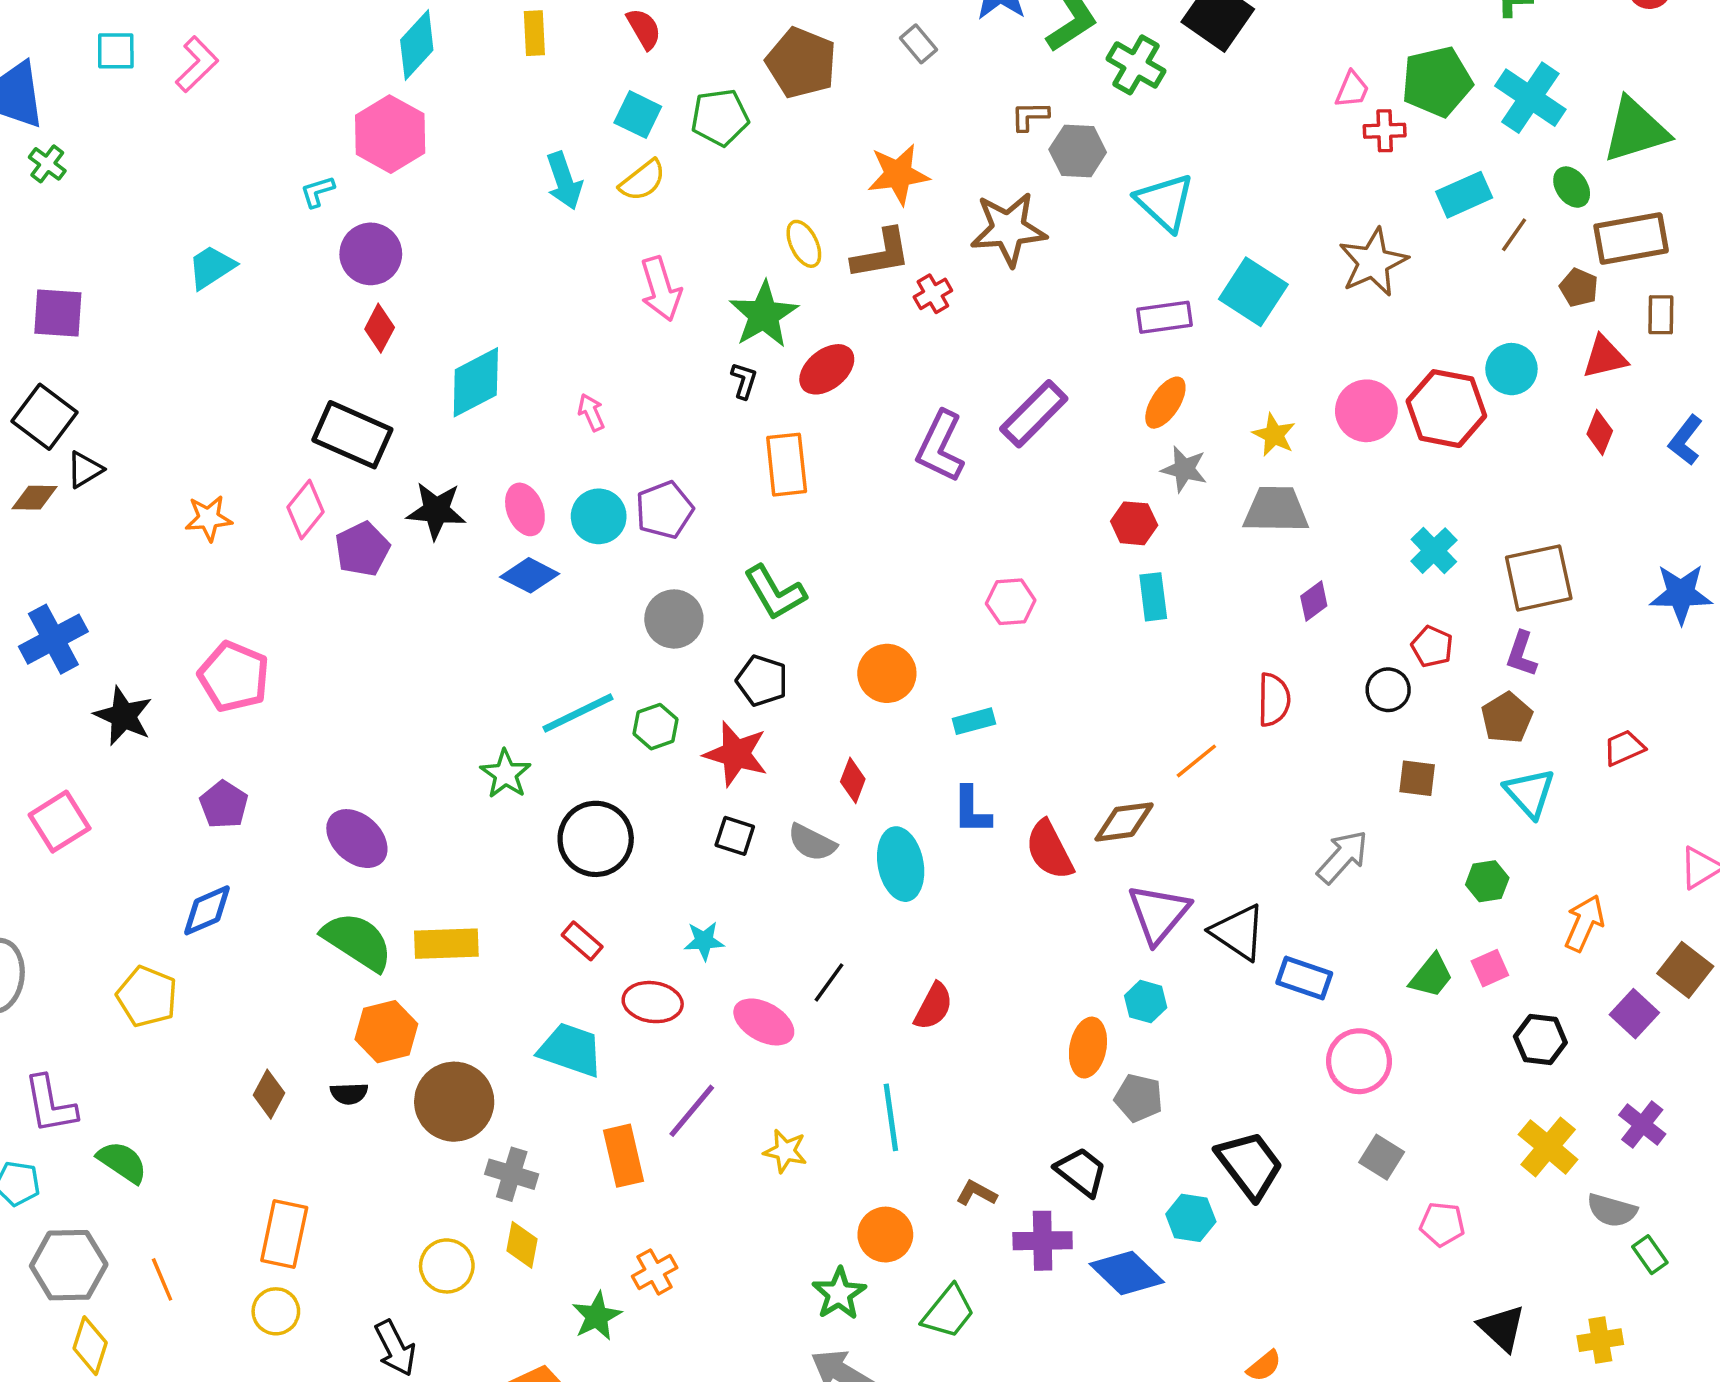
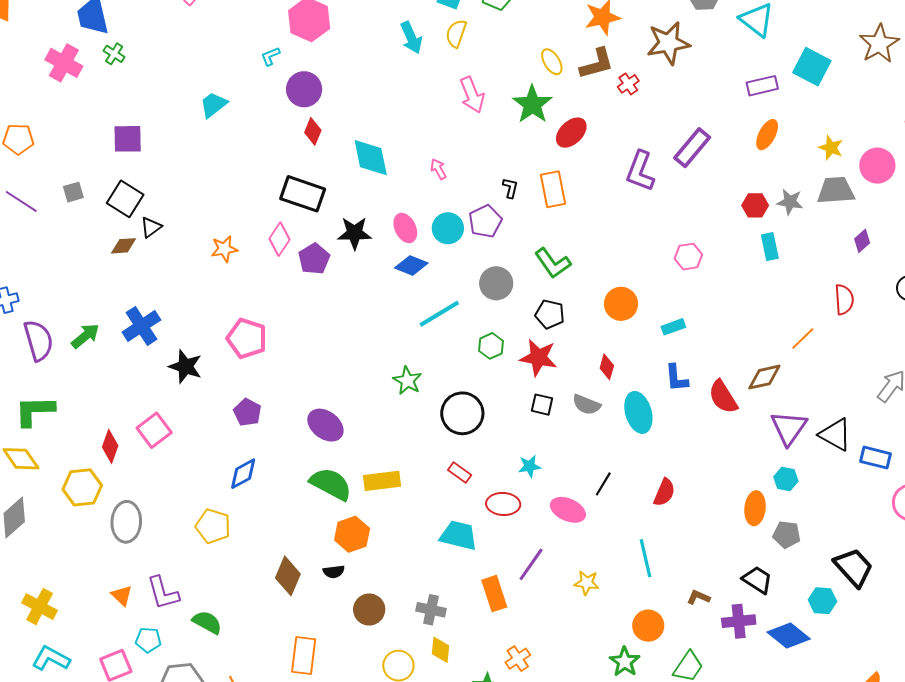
yellow semicircle: (643, 180) -> (456, 33), turned 152
black L-shape: (744, 381) -> (510, 188), moved
cyan diamond: (476, 382) -> (371, 158), turned -69
pink circle: (1366, 411) -> (877, 166), moved
gray star: (1184, 469) -> (790, 202), moved
cyan line: (578, 713) -> (439, 314), moved
brown diamond: (269, 1094) -> (288, 576), size x1.4
brown circle: (454, 1102) -> (369, 610), moved, size x0.7

